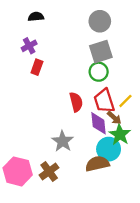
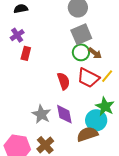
red trapezoid: (104, 101) -> (88, 78), turned -40
brown arrow: (114, 118) -> (95, 53), moved
purple diamond: (99, 123) -> (64, 114), moved
gray star: (63, 141) -> (41, 114), moved

